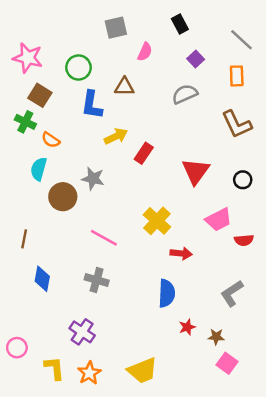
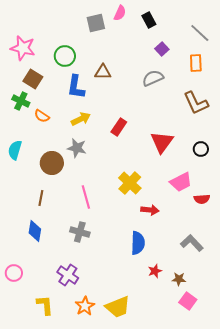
pink semicircle: (145, 52) -> (120, 13), moved
yellow arrow: (116, 136) -> (81, 119), moved
cyan semicircle: (39, 169) -> (15, 150), moved
pink line: (104, 238) -> (86, 197), turned 45
brown line: (24, 239) -> (41, 198), moved
gray L-shape: (232, 293) -> (192, 243), turned 80
pink circle: (17, 348) -> (14, 273), moved
orange star: (89, 373) -> (85, 306), moved

